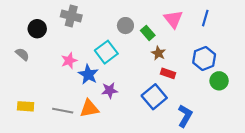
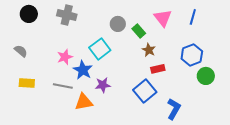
black circle: (37, 29) -> (29, 14), moved
red rectangle: (168, 73) -> (158, 69), turned -32
yellow rectangle: (26, 106) -> (27, 83), moved
gray line: (63, 111) -> (63, 86), moved

